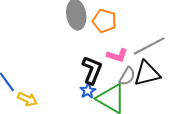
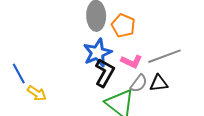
black triangle: (147, 73) -> (159, 83), size x0.7
blue star: (88, 91) -> (97, 53), moved, size x1.8

